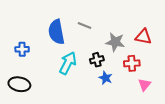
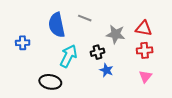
red cross: (132, 63) -> (145, 50), moved
black ellipse: (19, 84) -> (50, 82), moved

